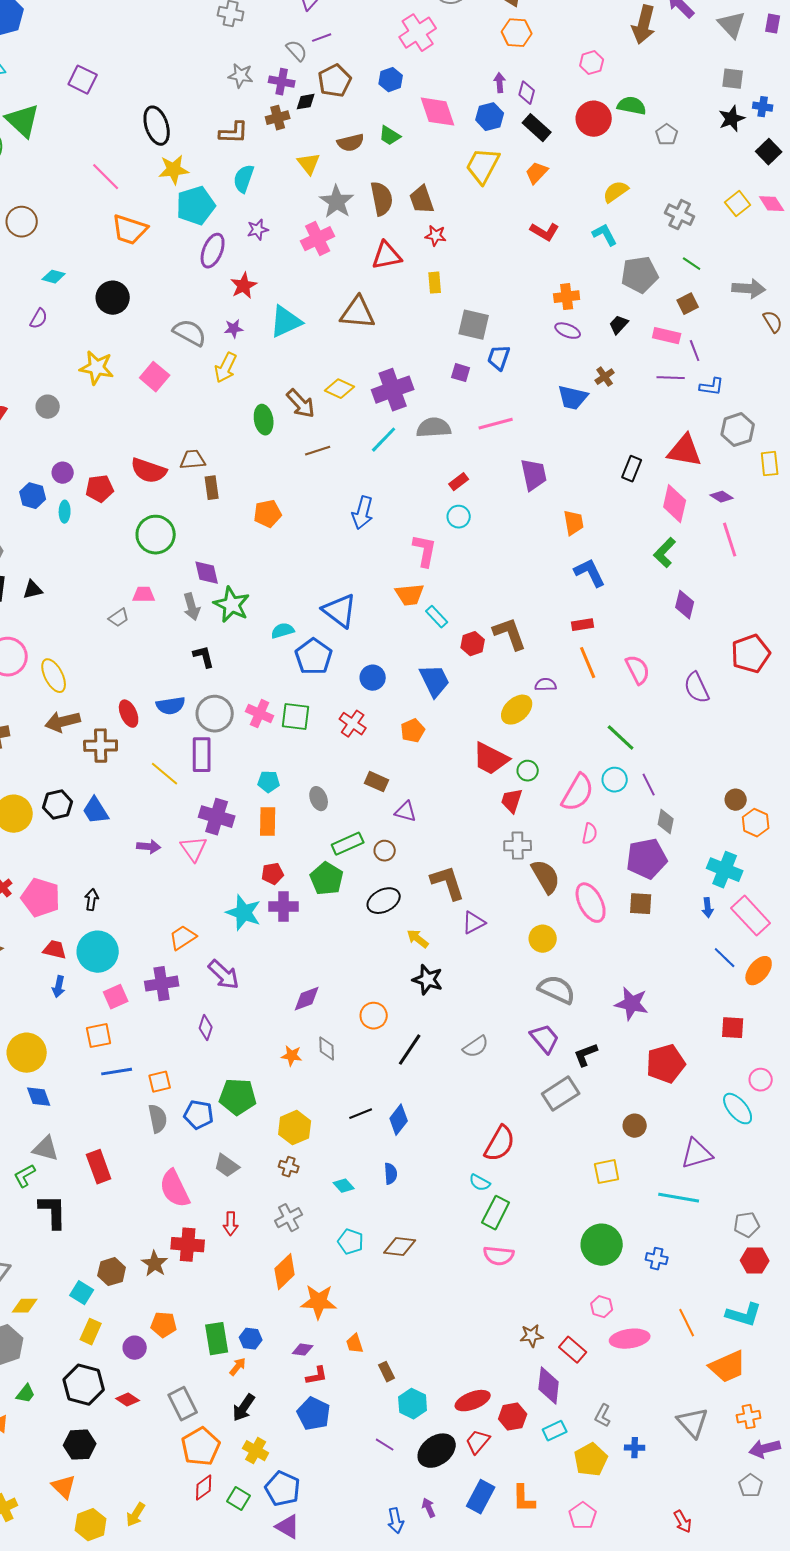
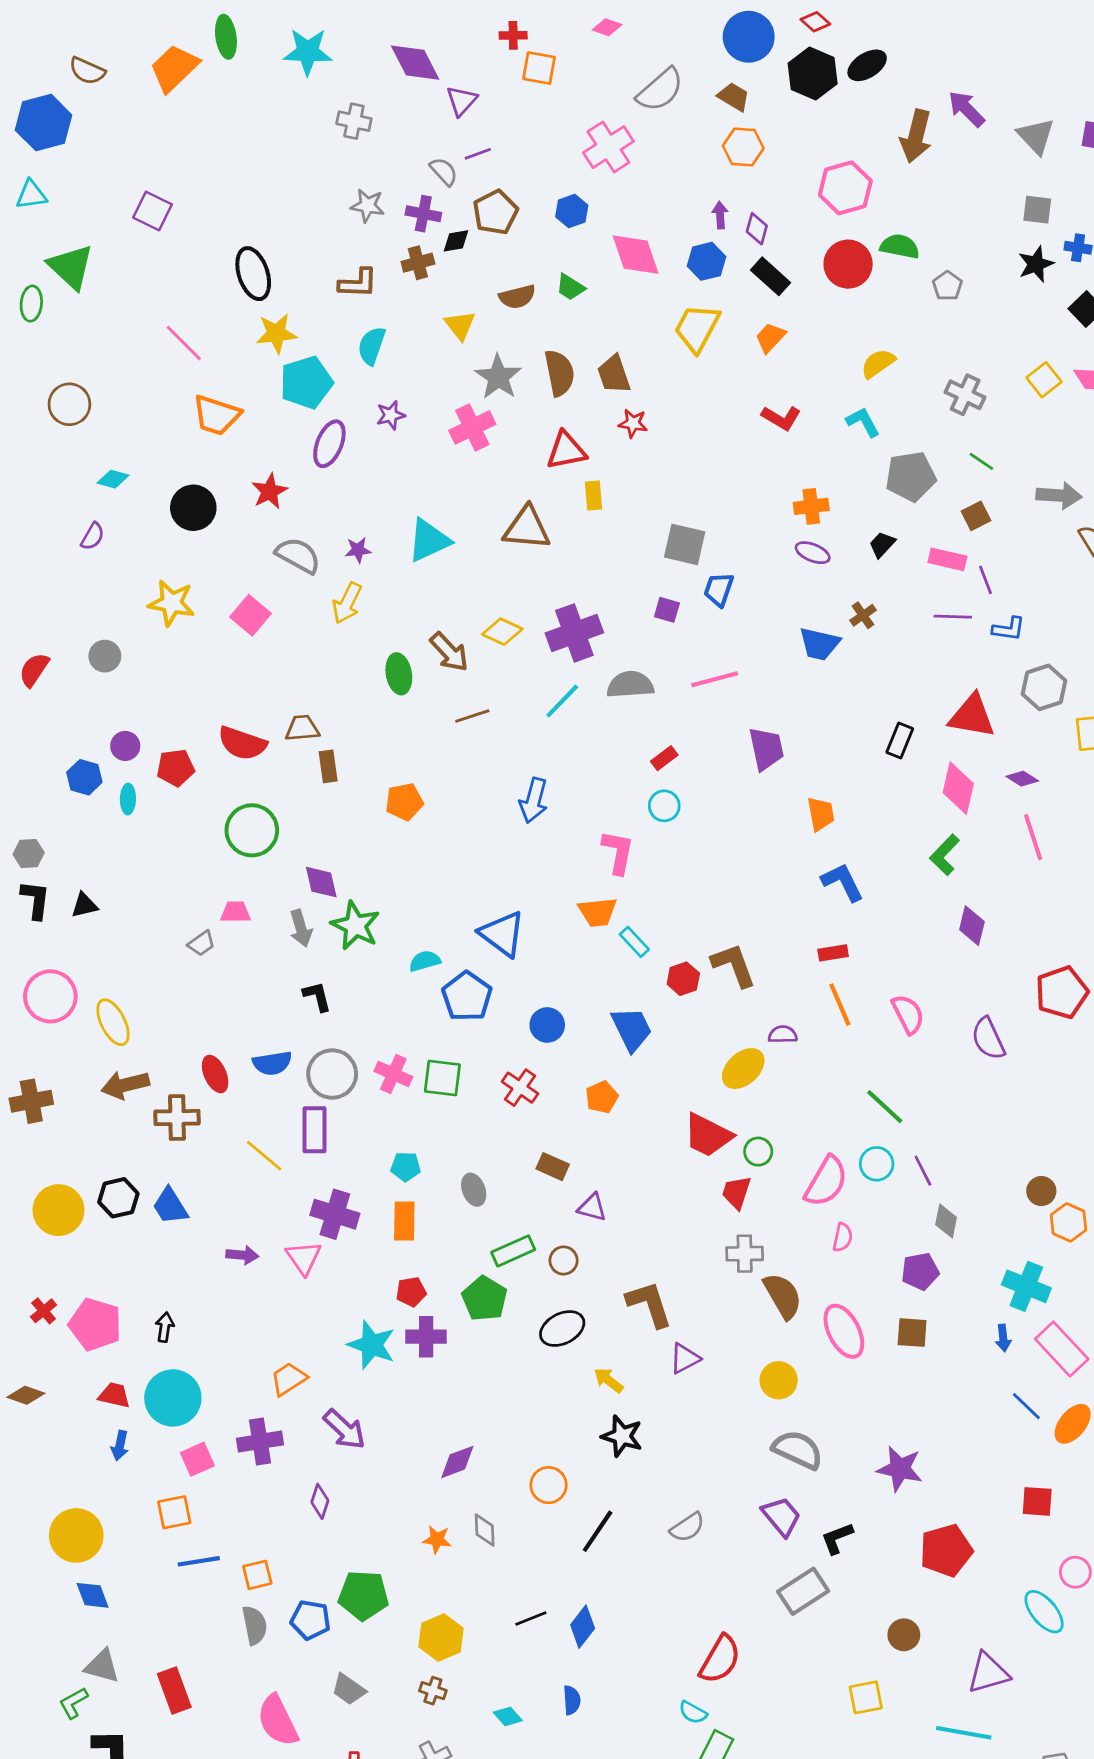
pink hexagon: (592, 63) -> (845, 188), size x1.6
yellow rectangle: (435, 283) -> (593, 495), moved
red star: (244, 286) -> (270, 491), moved
purple pentagon: (647, 859) -> (920, 1271), size x0.7

